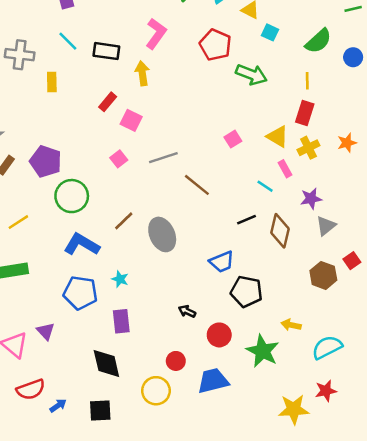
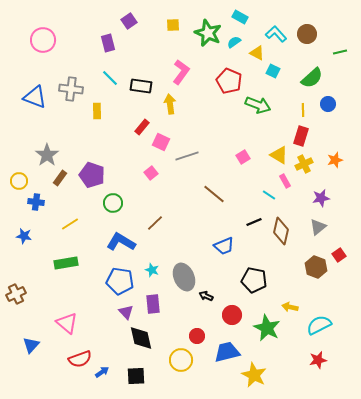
blue circle: (353, 57) -> (328, 104), moved
gray line: (163, 158) -> (187, 156), moved
green circle: (72, 196) -> (113, 203), size x0.7
purple star: (311, 199) -> (321, 198), moved
gray ellipse: (162, 234) -> (184, 277), moved
blue trapezoid: (222, 262) -> (224, 246), moved
purple triangle: (46, 331) -> (126, 312), moved
yellow star: (294, 409) -> (254, 375), moved, turned 30

